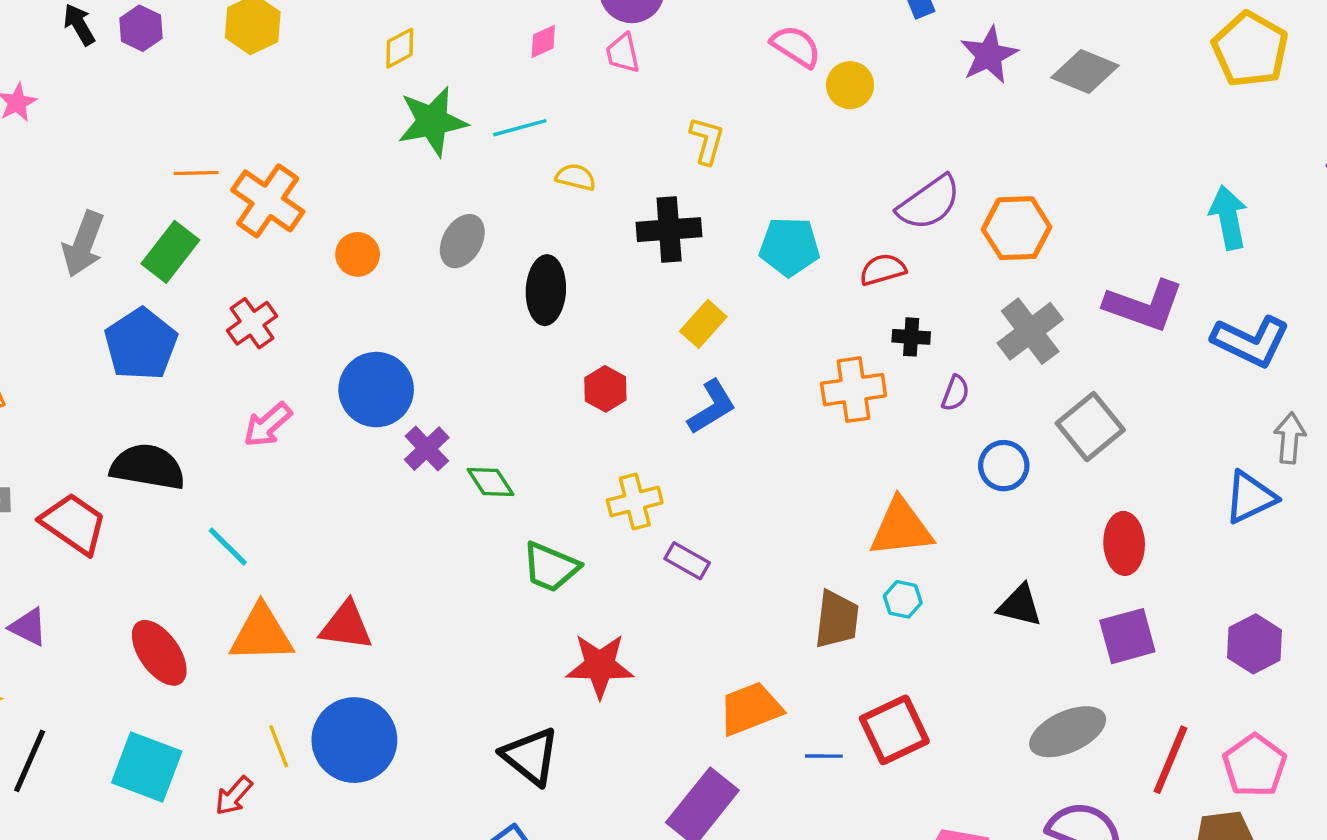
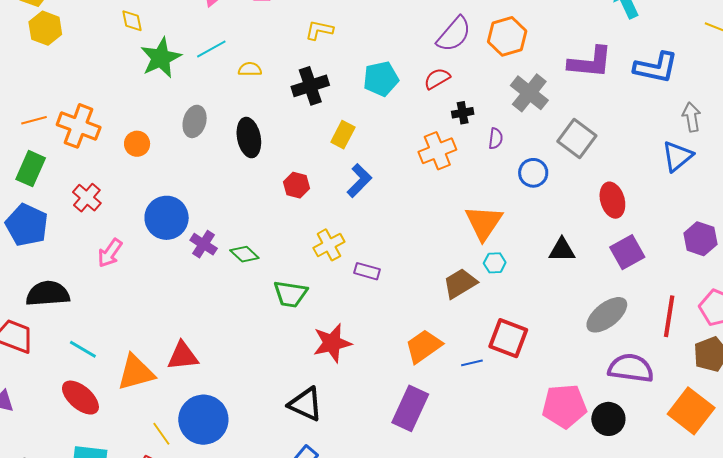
yellow diamond: (400, 48) -> (132, 21), turned -60
yellow L-shape: (707, 141) -> (319, 30), turned -80
orange triangle: (901, 528) -> (484, 223), turned -36
cyan line: (228, 546) -> (83, 349), moved
brown trapezoid: (837, 619) -> (460, 283), turned -114
red square: (894, 730) -> (508, 338), turned -30

